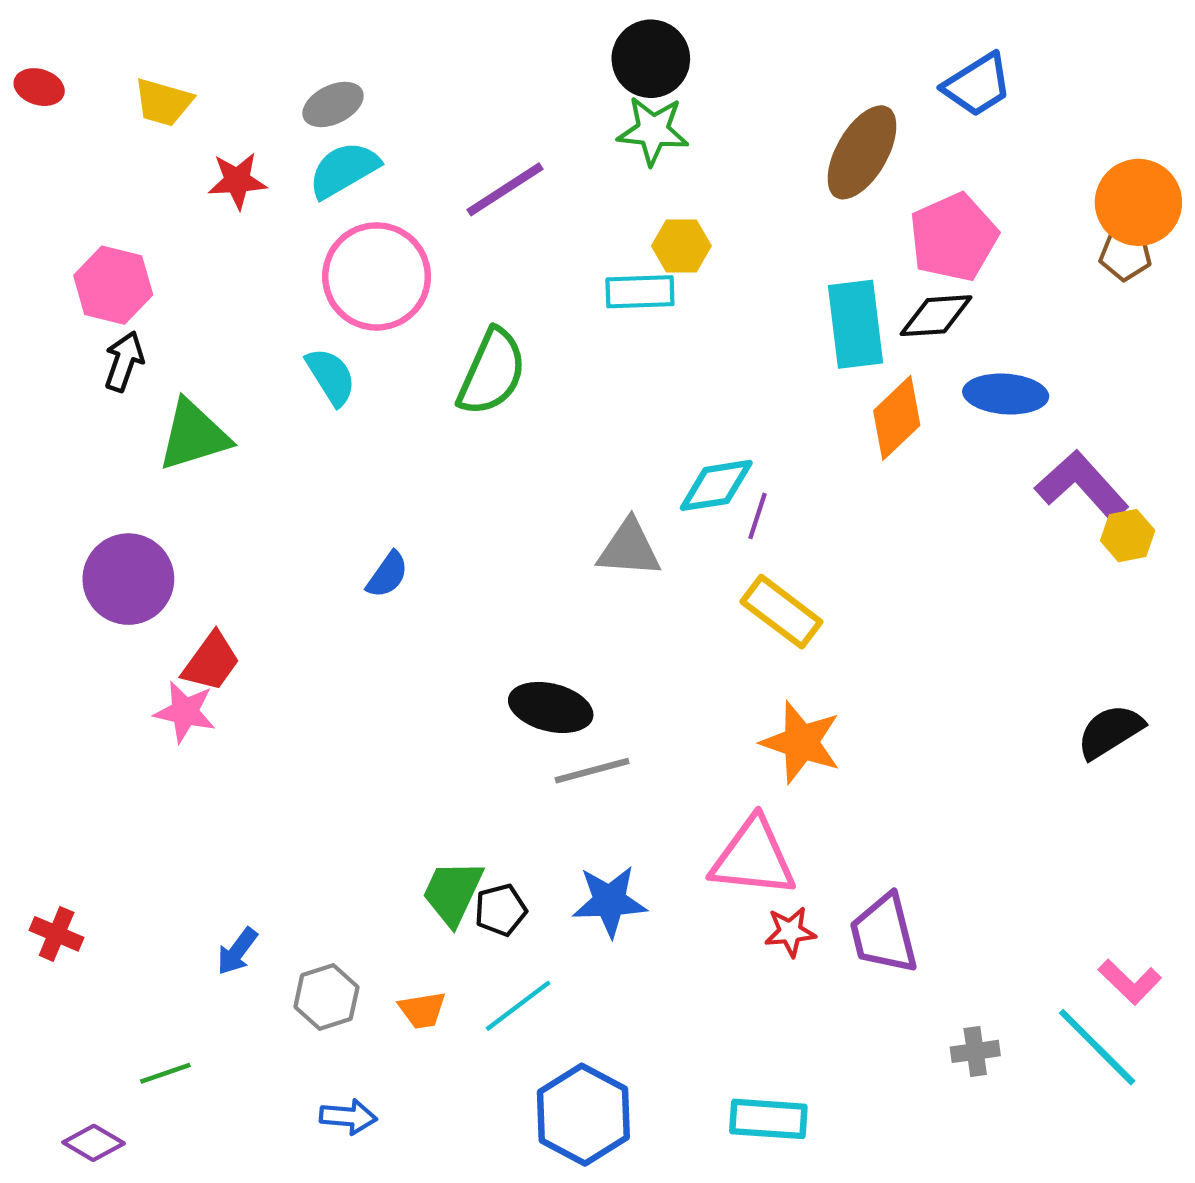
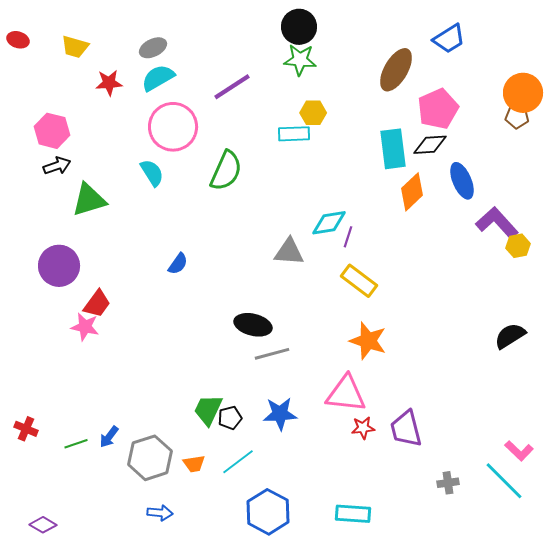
black arrow: (124, 361) -> (57, 166), turned 52
blue ellipse: (1006, 394) -> (462, 181), turned 63
gray hexagon: (326, 997) -> (150, 458), size x1.5
green line: (165, 1073) -> (76, 444), moved

